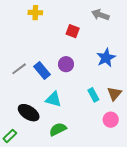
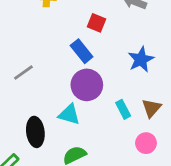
purple circle: (66, 64) -> (87, 85), moved, size x1.5
blue rectangle: (42, 70) -> (82, 51), moved
black ellipse: (29, 113) -> (35, 132), turned 50

